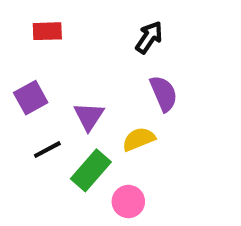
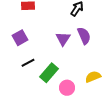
purple triangle: (89, 116) -> (63, 39), moved
yellow semicircle: (139, 139) -> (93, 77), moved

